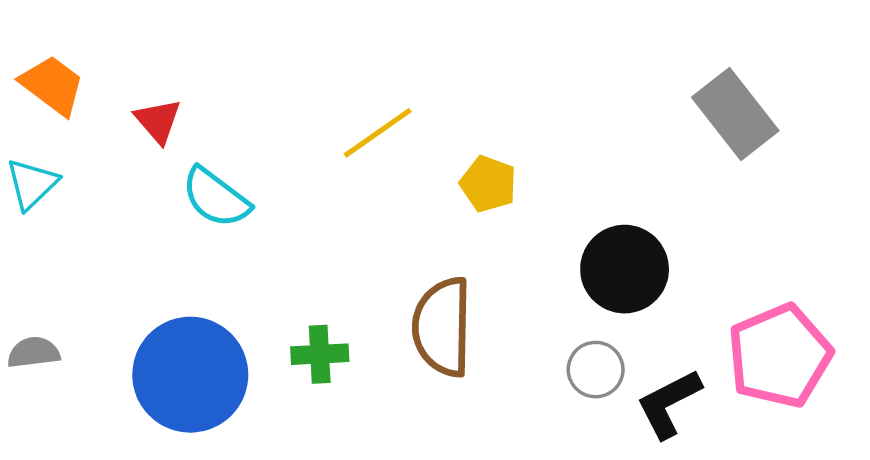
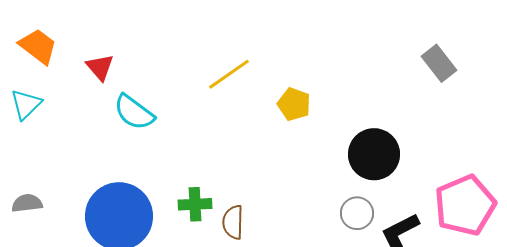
gray rectangle: (735, 114) -> (439, 63), size x0.7
brown semicircle: (442, 327) -> (233, 222), moved, size x0.6

